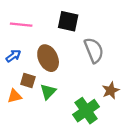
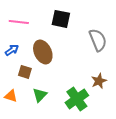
gray semicircle: (94, 50) -> (98, 40), moved
green triangle: (48, 92) -> (40, 95), moved
orange triangle: (15, 96) -> (11, 96), moved, turned 32

